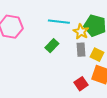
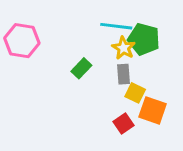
cyan line: (59, 22) -> (116, 26), moved
yellow square: (97, 55) -> (135, 93), moved

